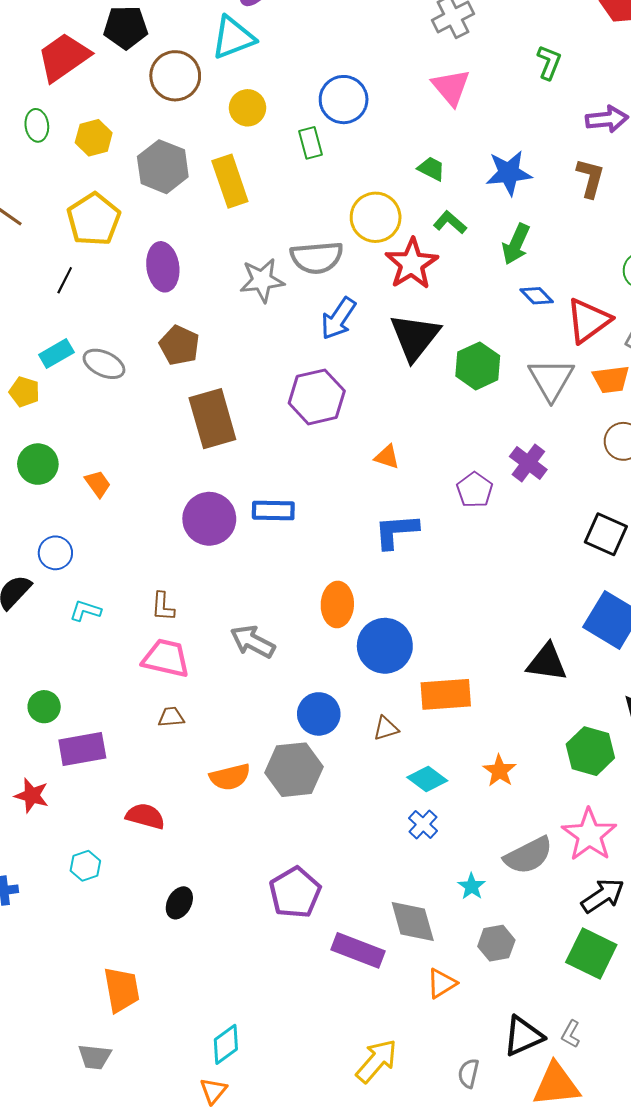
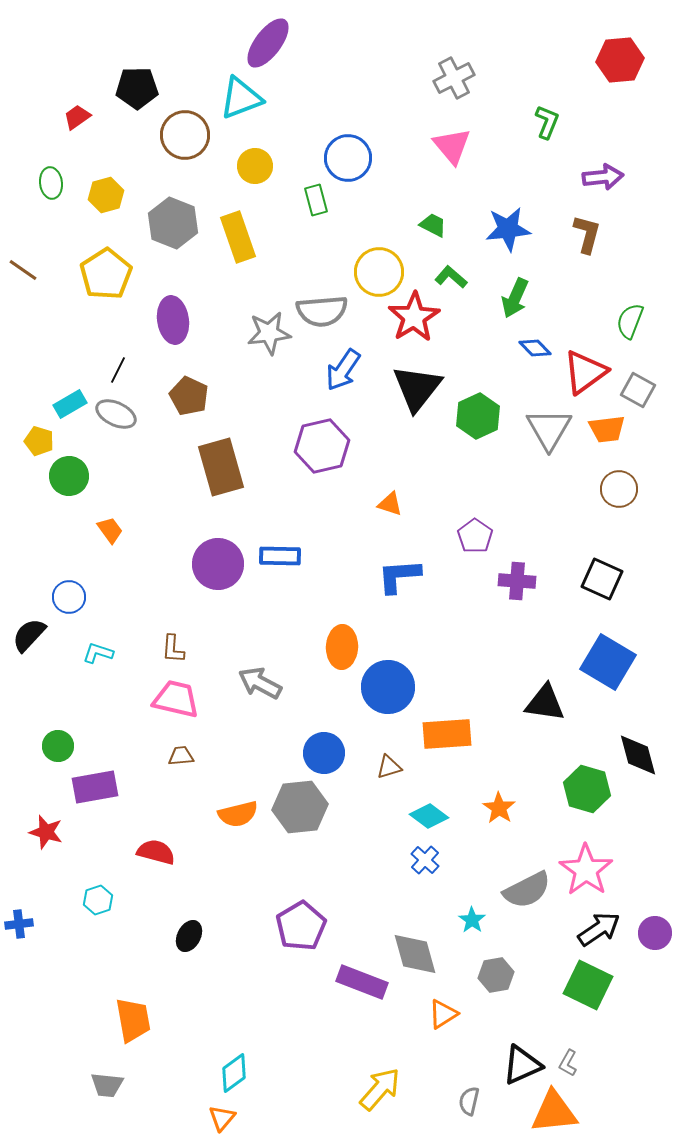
red trapezoid: (64, 57) -> (77, 117), size x0.5
black line: (65, 280) -> (118, 370), moved
purple cross: (528, 463) -> (517, 581), moved, turned -33
green circle: (38, 464) -> (69, 476), moved

